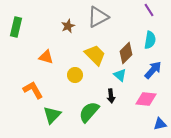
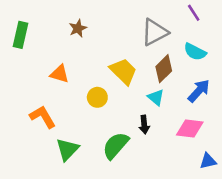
gray triangle: (98, 17) -> (155, 32), moved
brown star: (68, 26) -> (78, 28), moved
cyan semicircle: (150, 40) -> (195, 52), turned 108

